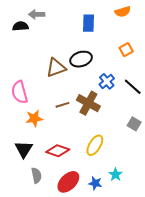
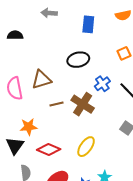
gray arrow: (37, 14) -> (49, 13), moved
black semicircle: (20, 26) -> (15, 35), moved
brown triangle: (56, 68) -> (41, 80), moved
orange star: (34, 118) -> (28, 127), moved

